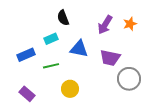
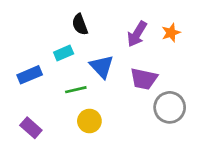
blue triangle: (79, 49) -> (102, 67), turned 36
green line: (51, 66) -> (76, 90), moved

